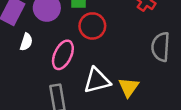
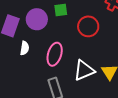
red circle: (92, 26) -> (88, 26), moved

